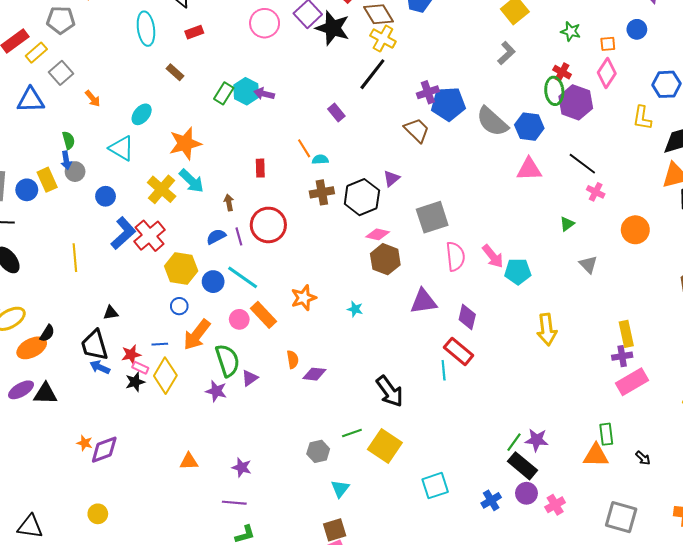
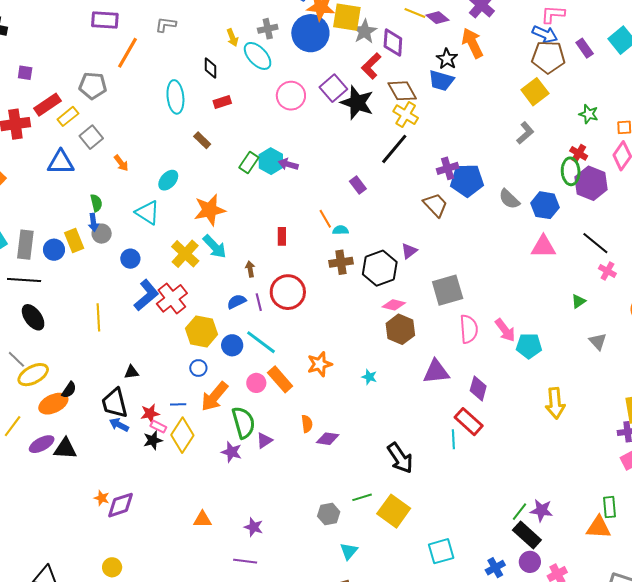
gray semicircle: (492, 121) -> (509, 199), size x0.7

